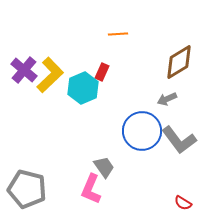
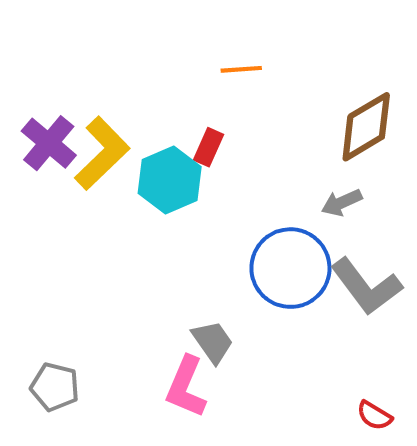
gray pentagon: (27, 189) -> (55, 387), size x0.6

